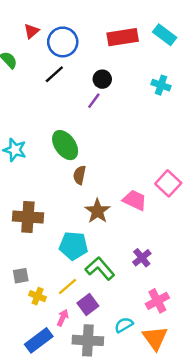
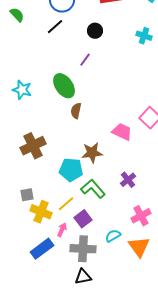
purple line: (94, 101) -> (85, 60), moved
brown star: (97, 211) -> (92, 153), moved, turned 30
brown cross: (28, 217) -> (33, 146), turned -30
yellow cross: (38, 296) -> (41, 212), size x1.5

